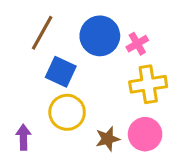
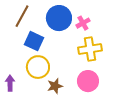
brown star: (108, 139) -> (55, 86), moved

